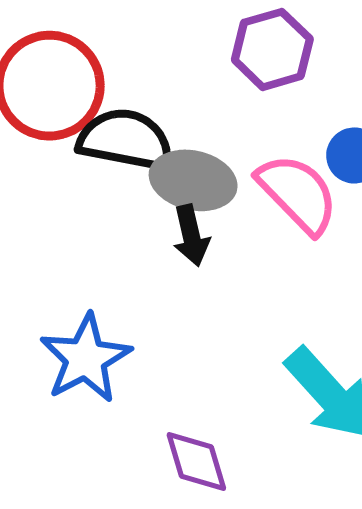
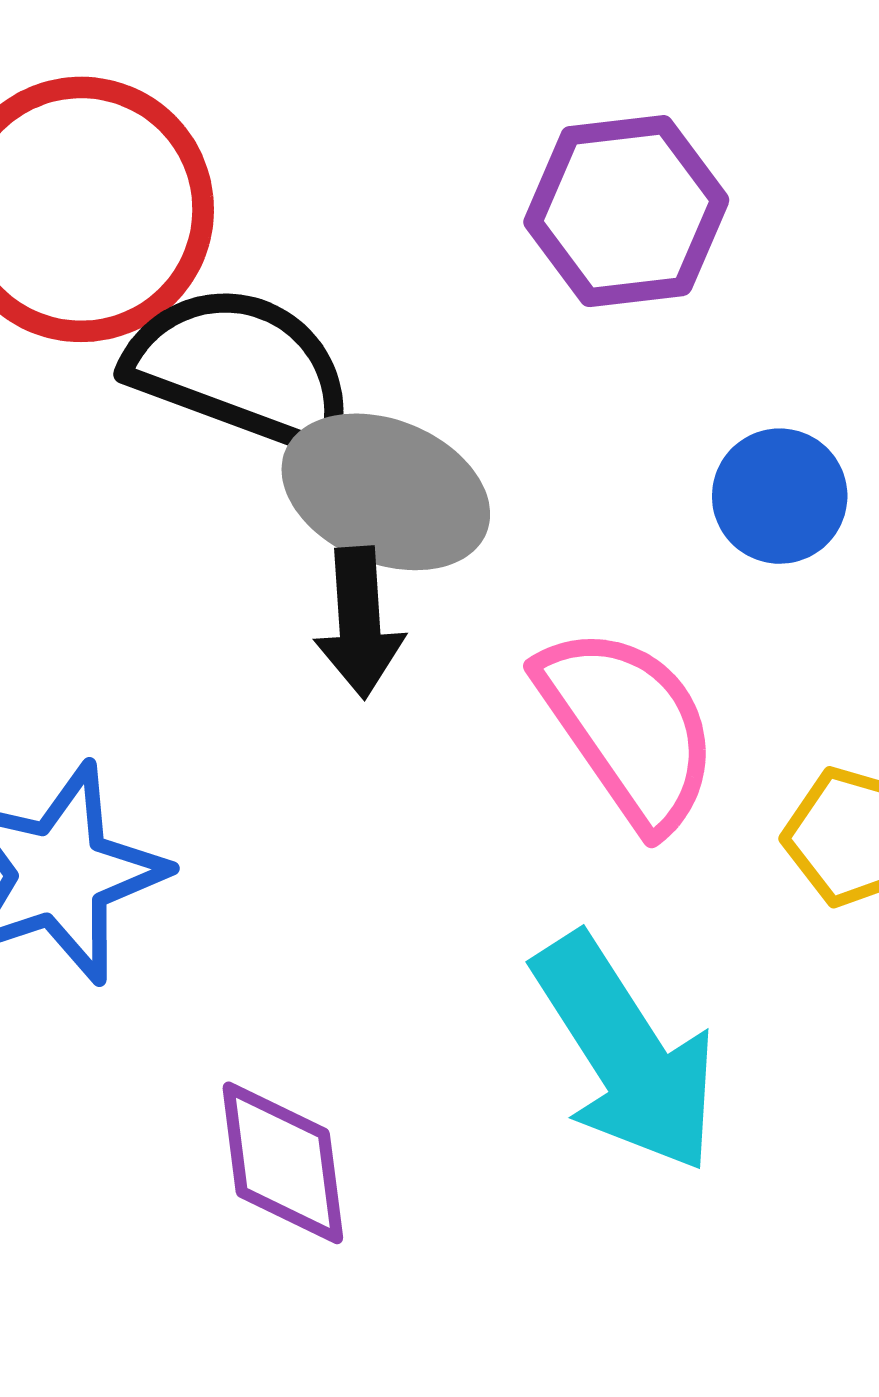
pink semicircle: (298, 194) -> (628, 727), moved

